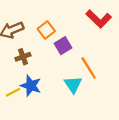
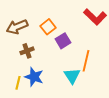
orange line: (89, 68) -> (86, 61), turned 45
yellow line: (13, 92) -> (18, 83), turned -48

